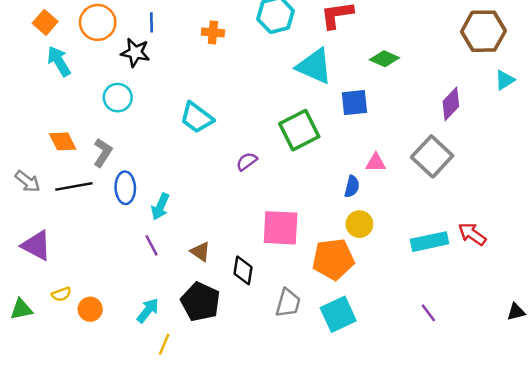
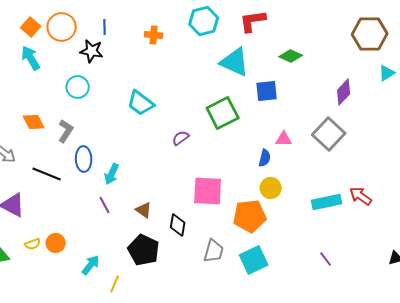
orange square: (45, 22) -> (31, 27), moved
black line: (74, 186) -> (47, 174), moved, turned 32
orange circle: (90, 309) -> (56, 243), moved
cyan arrow: (148, 310) -> (91, 265), moved

